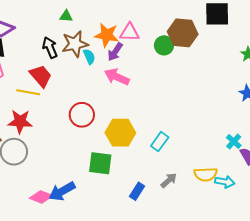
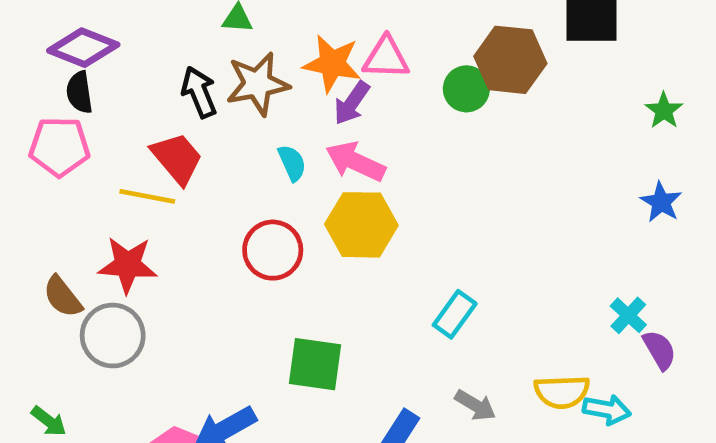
cyan semicircle: (89, 57) -> (292, 163), moved
yellow hexagon: (120, 133) -> (361, 225), moved
gray arrow: (169, 180) -> (475, 405), turned 72

